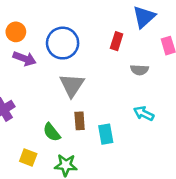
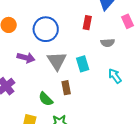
purple arrow: (25, 59) -> (26, 58), moved
cyan arrow: (144, 113) -> (115, 76), turned 35
cyan rectangle: (106, 134) -> (83, 64), moved

